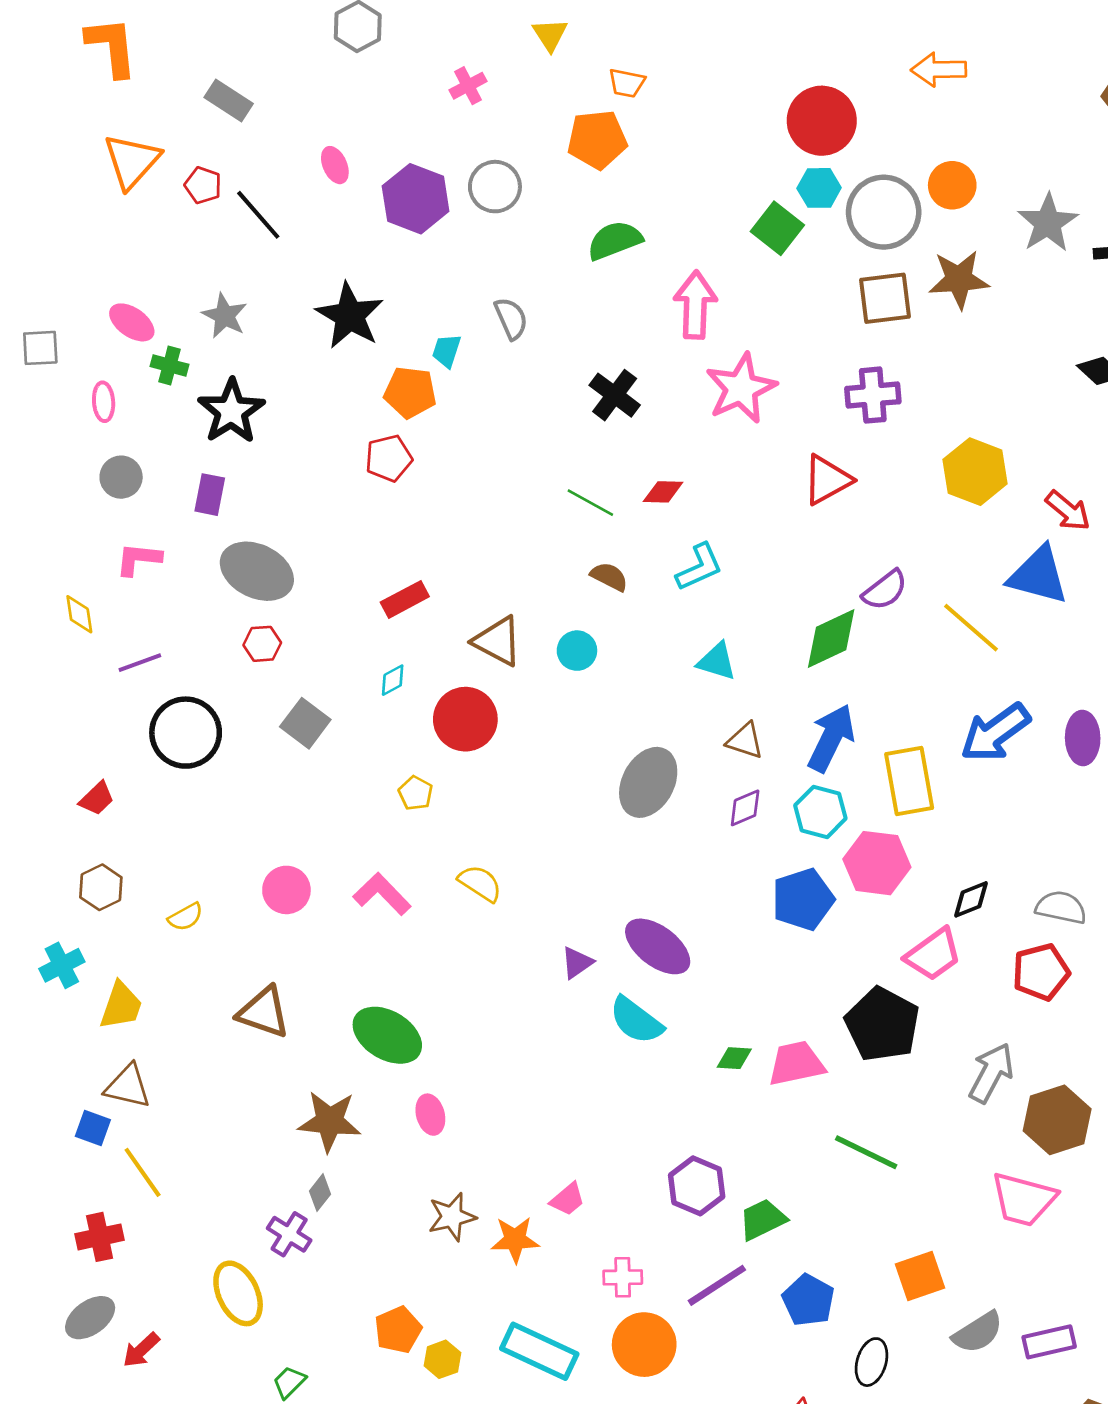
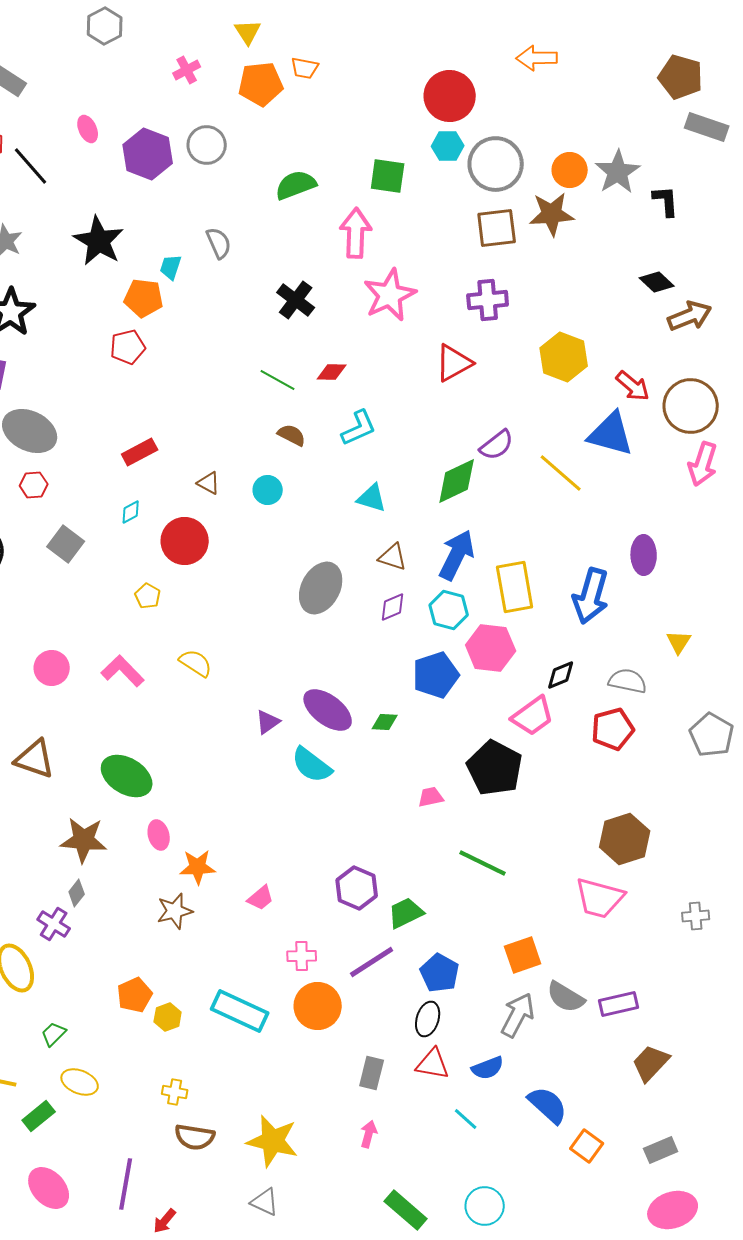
orange pentagon: (597, 140) -> (261, 84), moved
orange circle: (952, 185) -> (570, 170), moved
green square: (777, 228) -> (388, 176), moved, turned -30
brown triangle: (498, 641) -> (209, 483), size x0.6
blue arrow: (995, 733) -> (591, 596), moved, turned -38
green diamond: (734, 1058) -> (385, 722), moved
pink trapezoid: (796, 1063) -> (431, 797), size x0.6
gray arrow: (991, 1073) -> (518, 1015), moved
orange star: (515, 1240) -> (198, 867), moved
gray semicircle: (978, 1332) -> (566, 997), turned 63
black ellipse: (871, 1362) -> (428, 1019), moved

